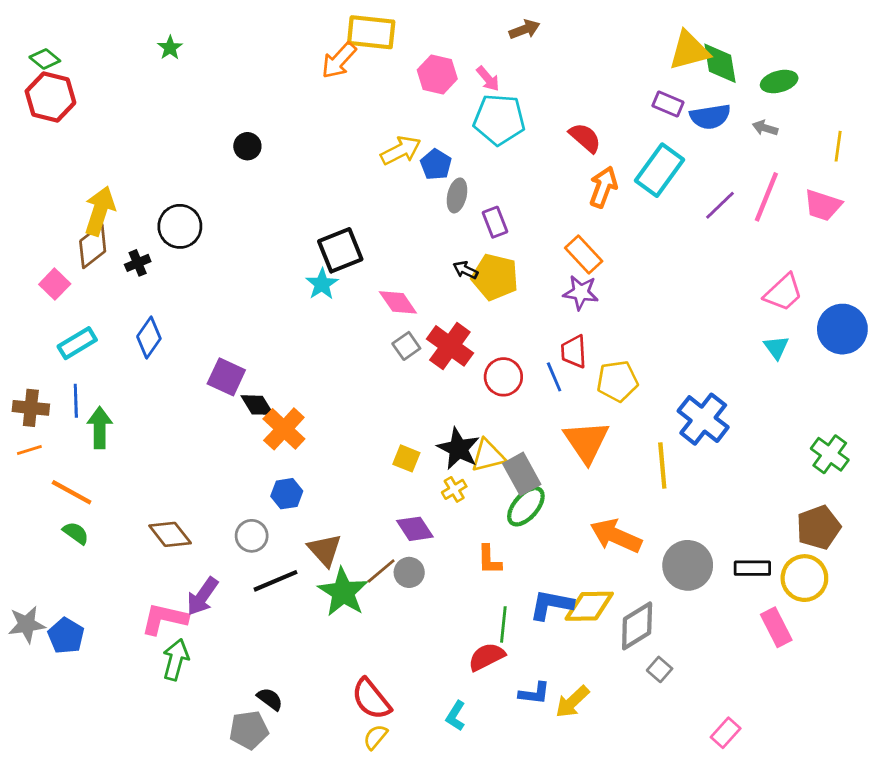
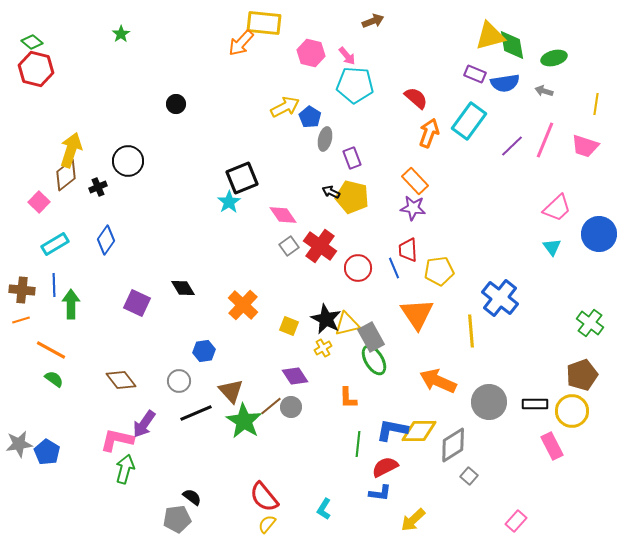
purple square: (226, 377) -> (137, 303), moved
orange cross: (284, 429) -> (243, 305), moved
green ellipse: (526, 506) -> (374, 360), turned -72
red semicircle: (487, 657) -> (385, 467), moved
yellow arrow: (572, 702) -> (413, 520), moved

